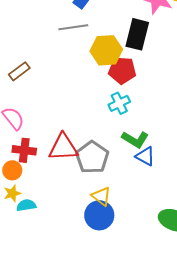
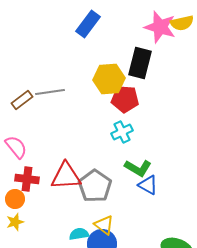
gray line: (73, 27) -> (50, 92), moved
cyan semicircle: (26, 205) -> (79, 234), moved

